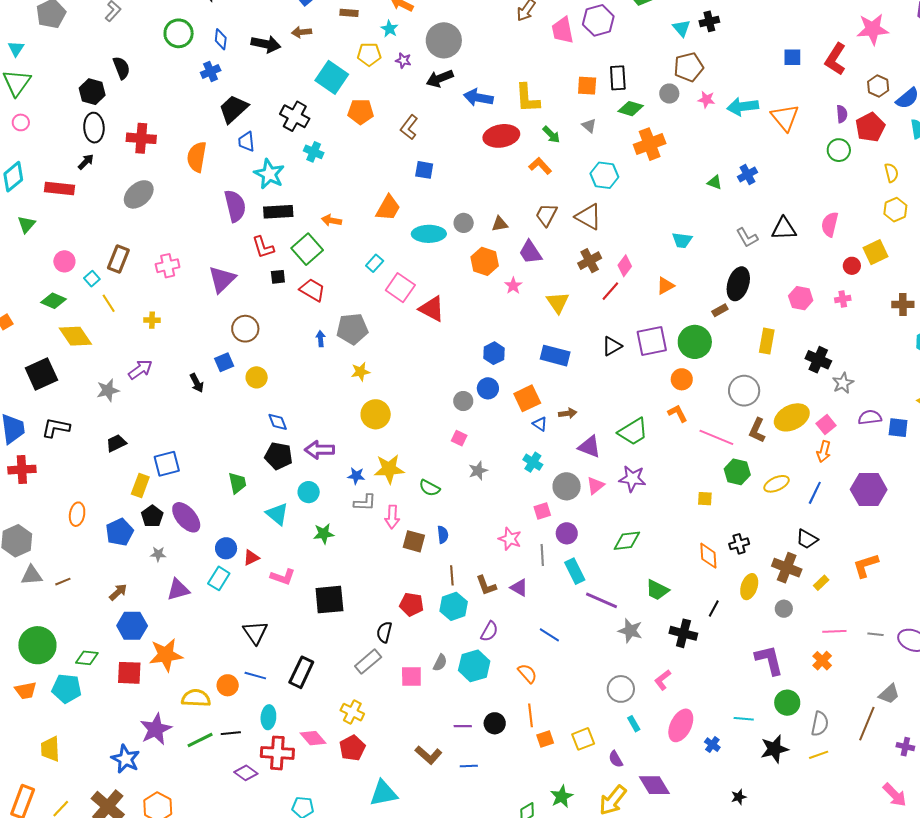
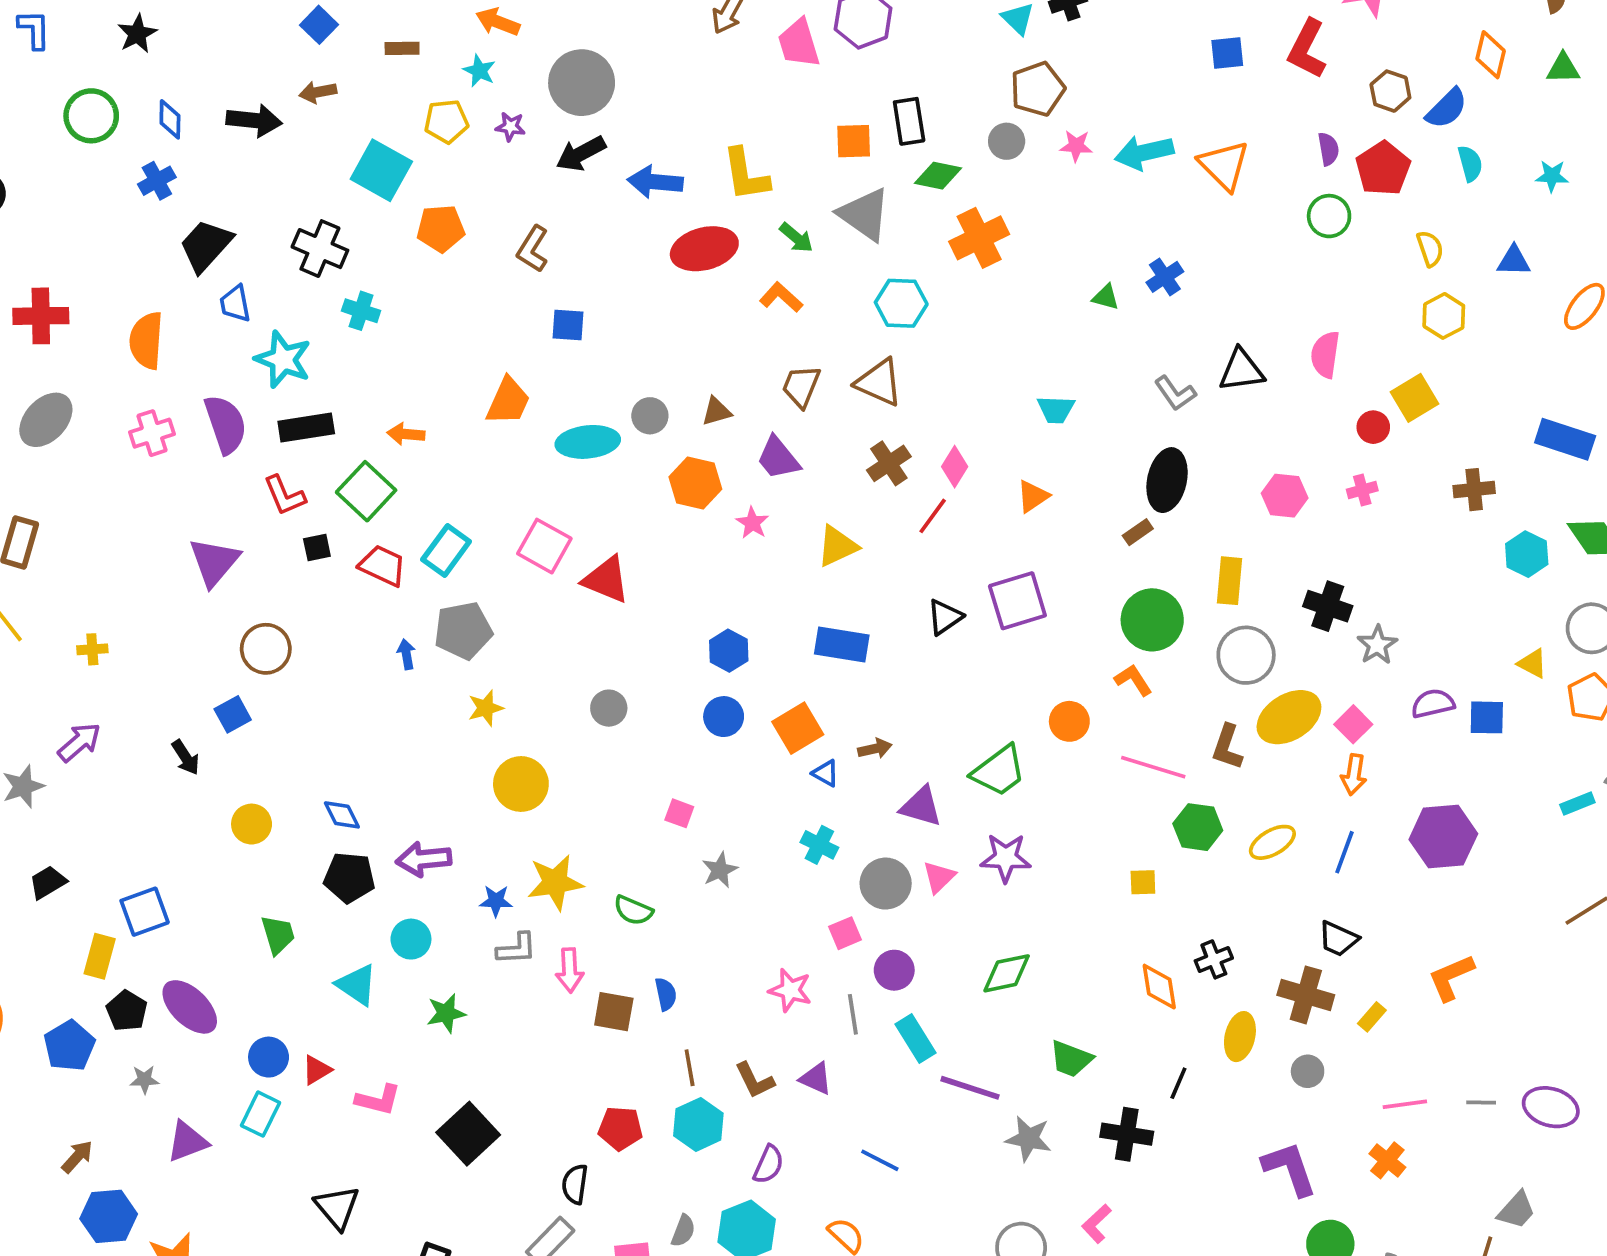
gray triangle: (589, 126) -> (864, 214), size x2.0
cyan rectangle: (375, 263) -> (446, 551), moved, size x1.5
pink cross: (168, 266) -> (152, 433), moved
yellow triangle: (558, 302) -> (837, 546), turned 45
green circle: (695, 342) -> (1152, 620), moved
yellow circle: (257, 377) -> (252, 824), moved
orange circle: (682, 379) -> (1069, 721), moved
gray circle: (744, 391) -> (1246, 655), moved
gray circle: (463, 401) -> (609, 708), moved
orange L-shape: (678, 413) -> (1133, 680), moved
black square: (329, 600) -> (468, 1134), turned -32

